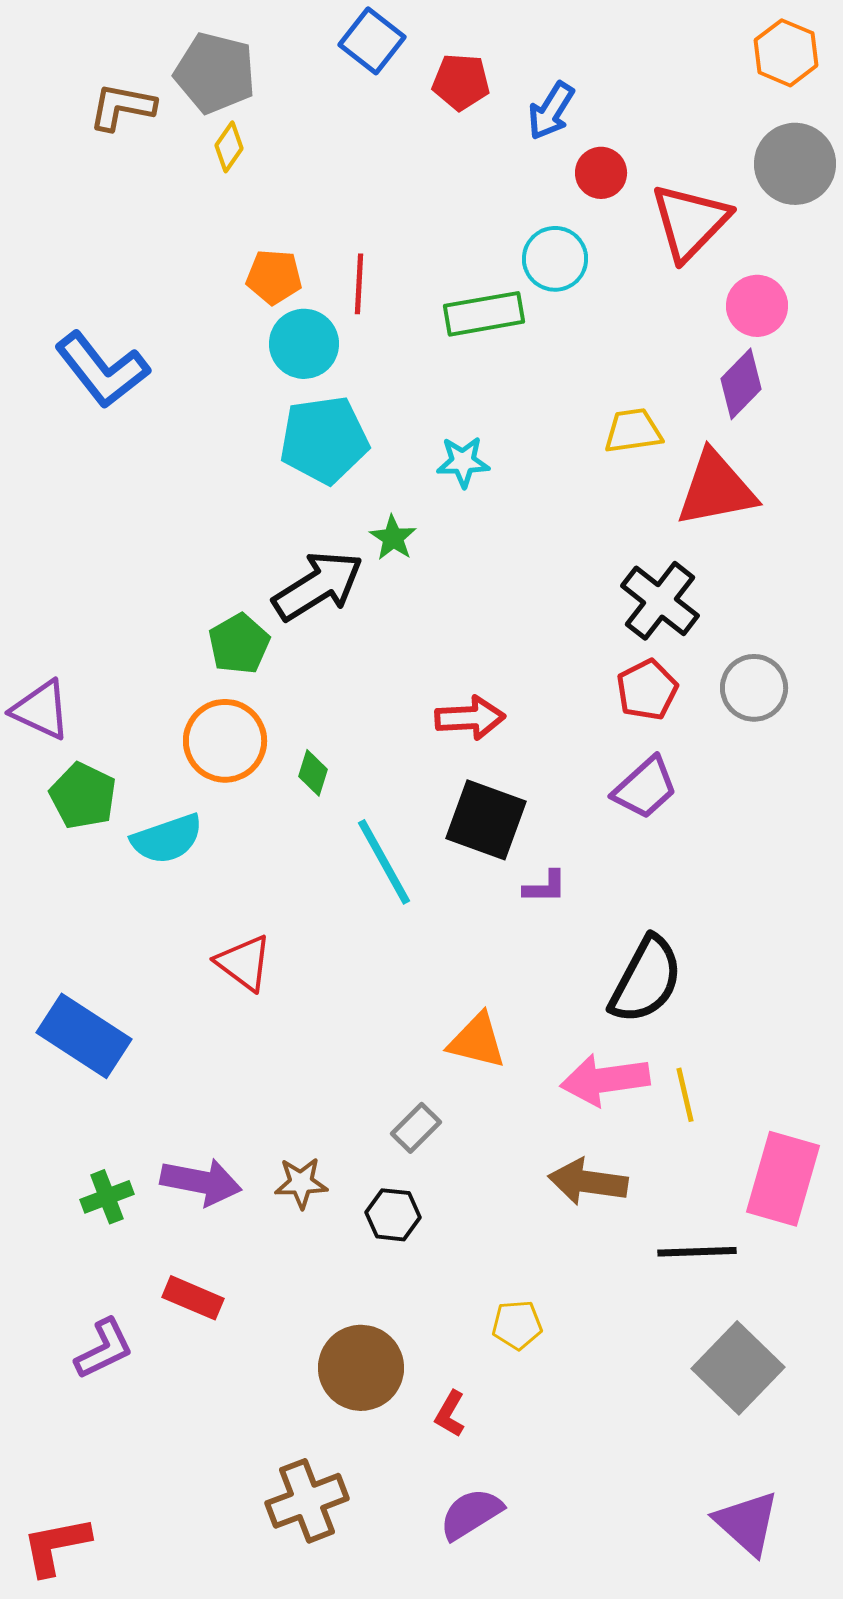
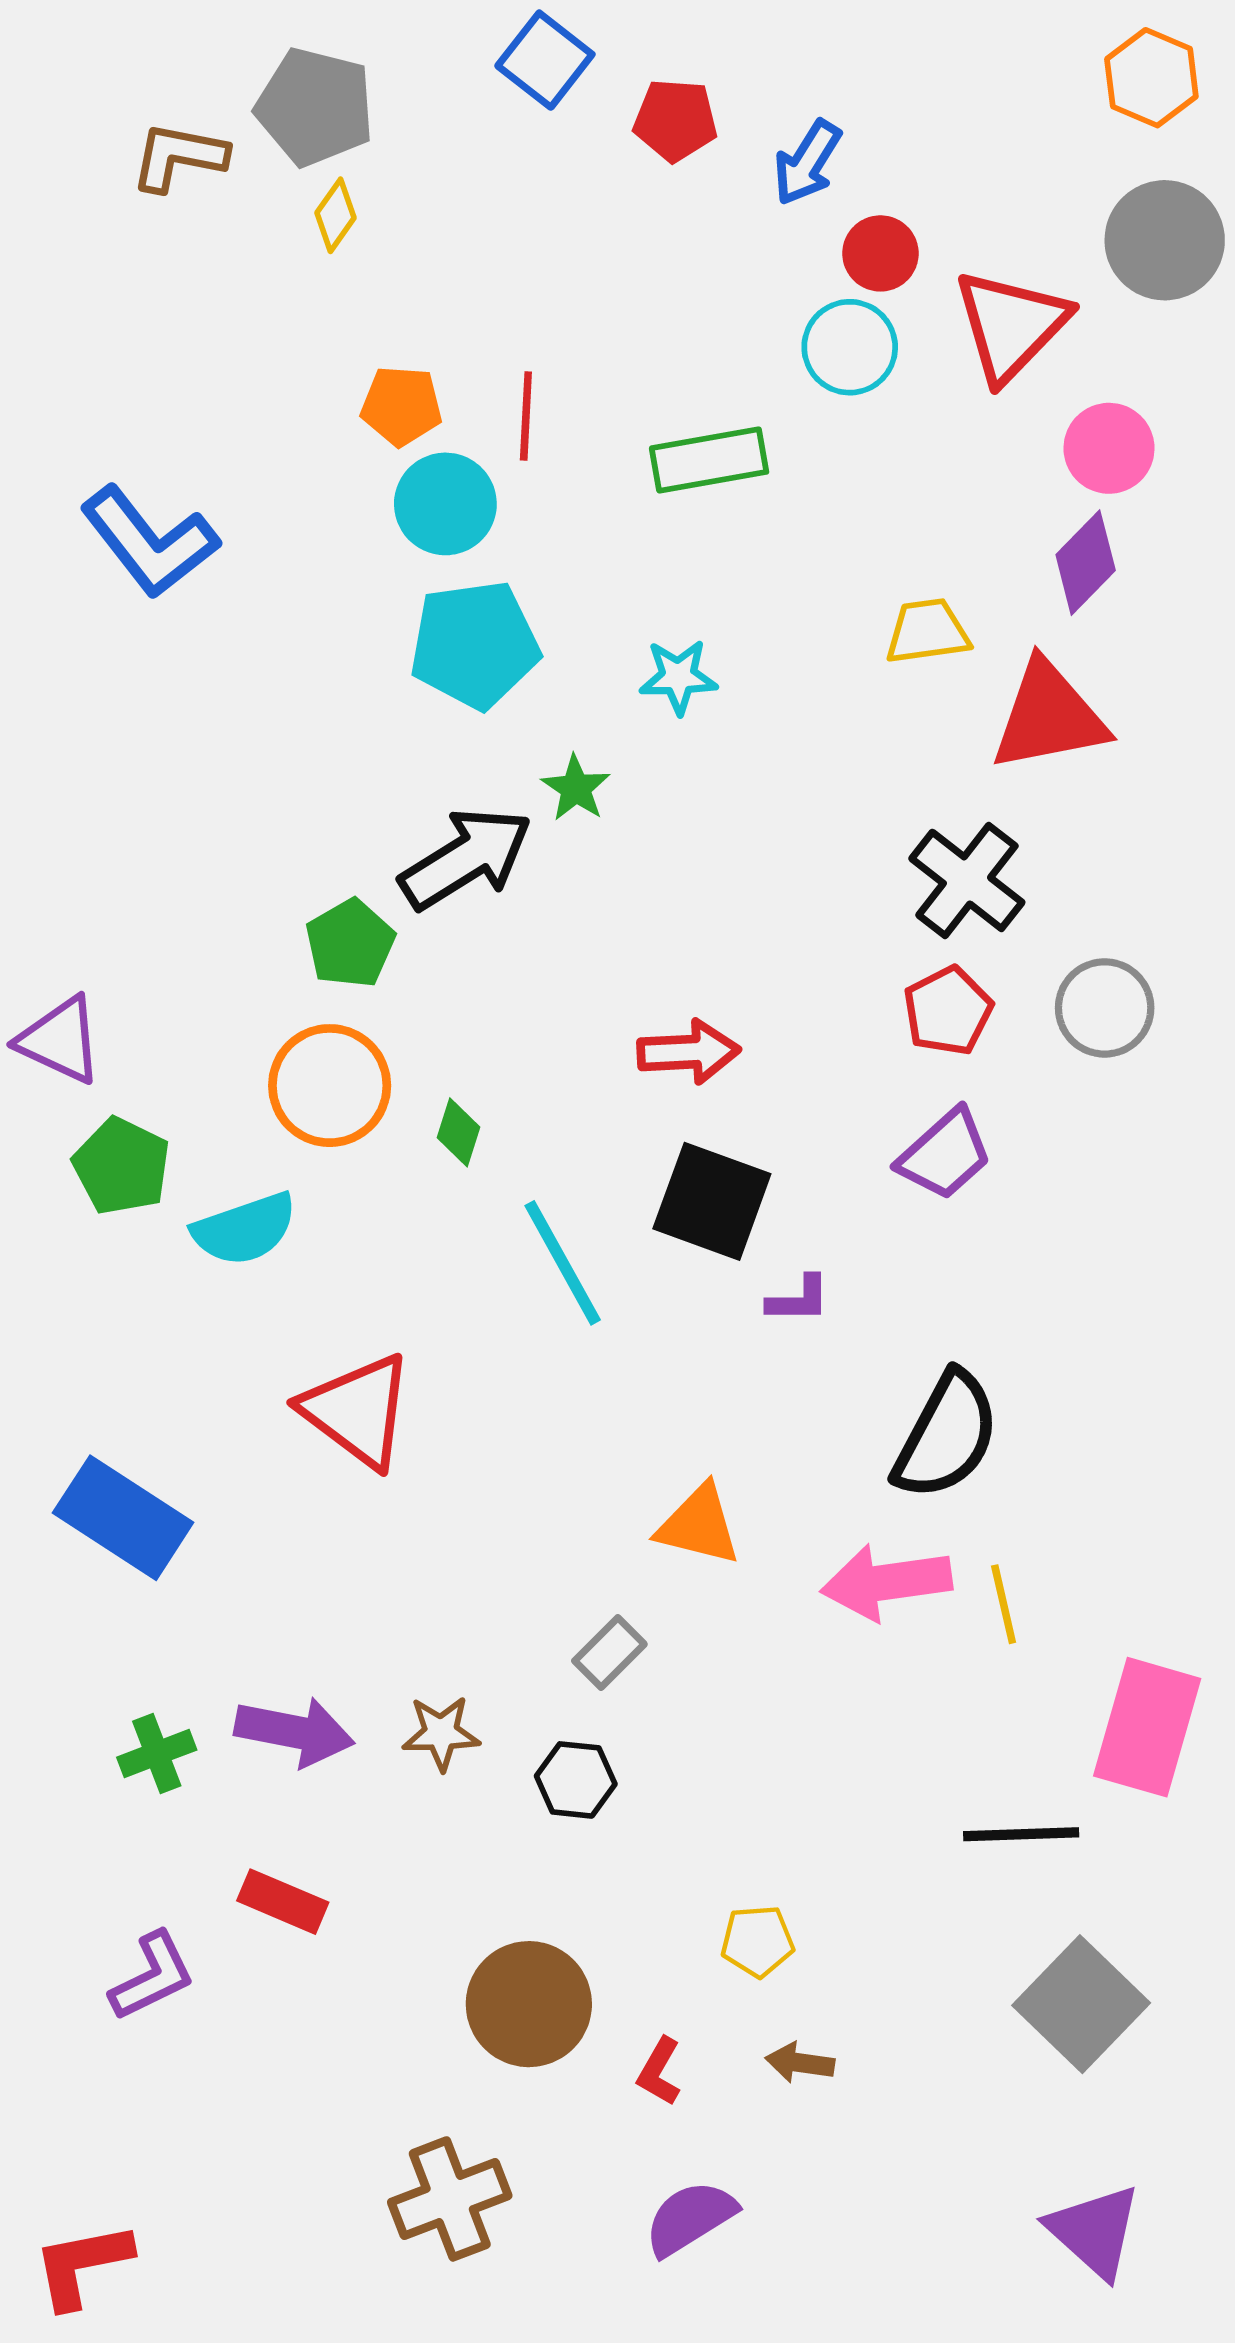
cyan circle: (555, 259) -> (850, 347), moved
red triangle: (244, 963) -> (357, 1411), size x1.4
brown arrow: (588, 1182) -> (800, 2063), moved, size x0.6

